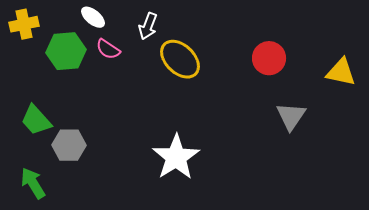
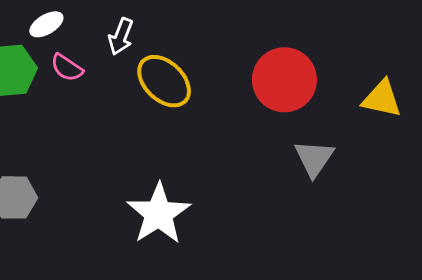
white ellipse: (93, 17) -> (46, 24), turned -70
red circle: (269, 58) -> (284, 80), size x1.4

